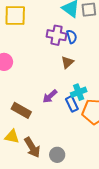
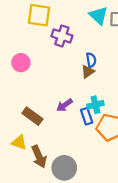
purple cross: (56, 35) -> (62, 36), moved
blue semicircle: (72, 37) -> (91, 60), moved
gray circle: (57, 155) -> (64, 168), size x1.5

